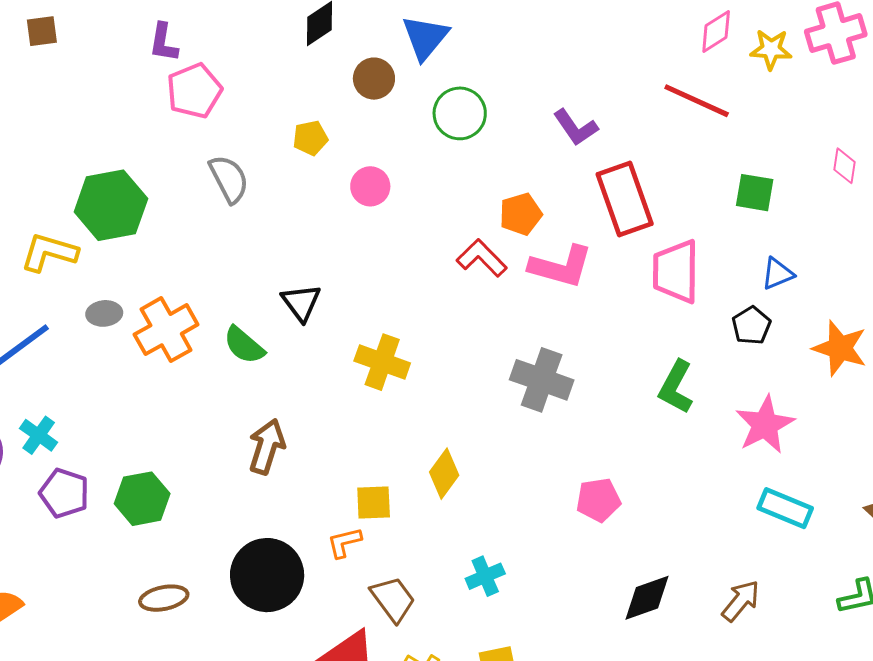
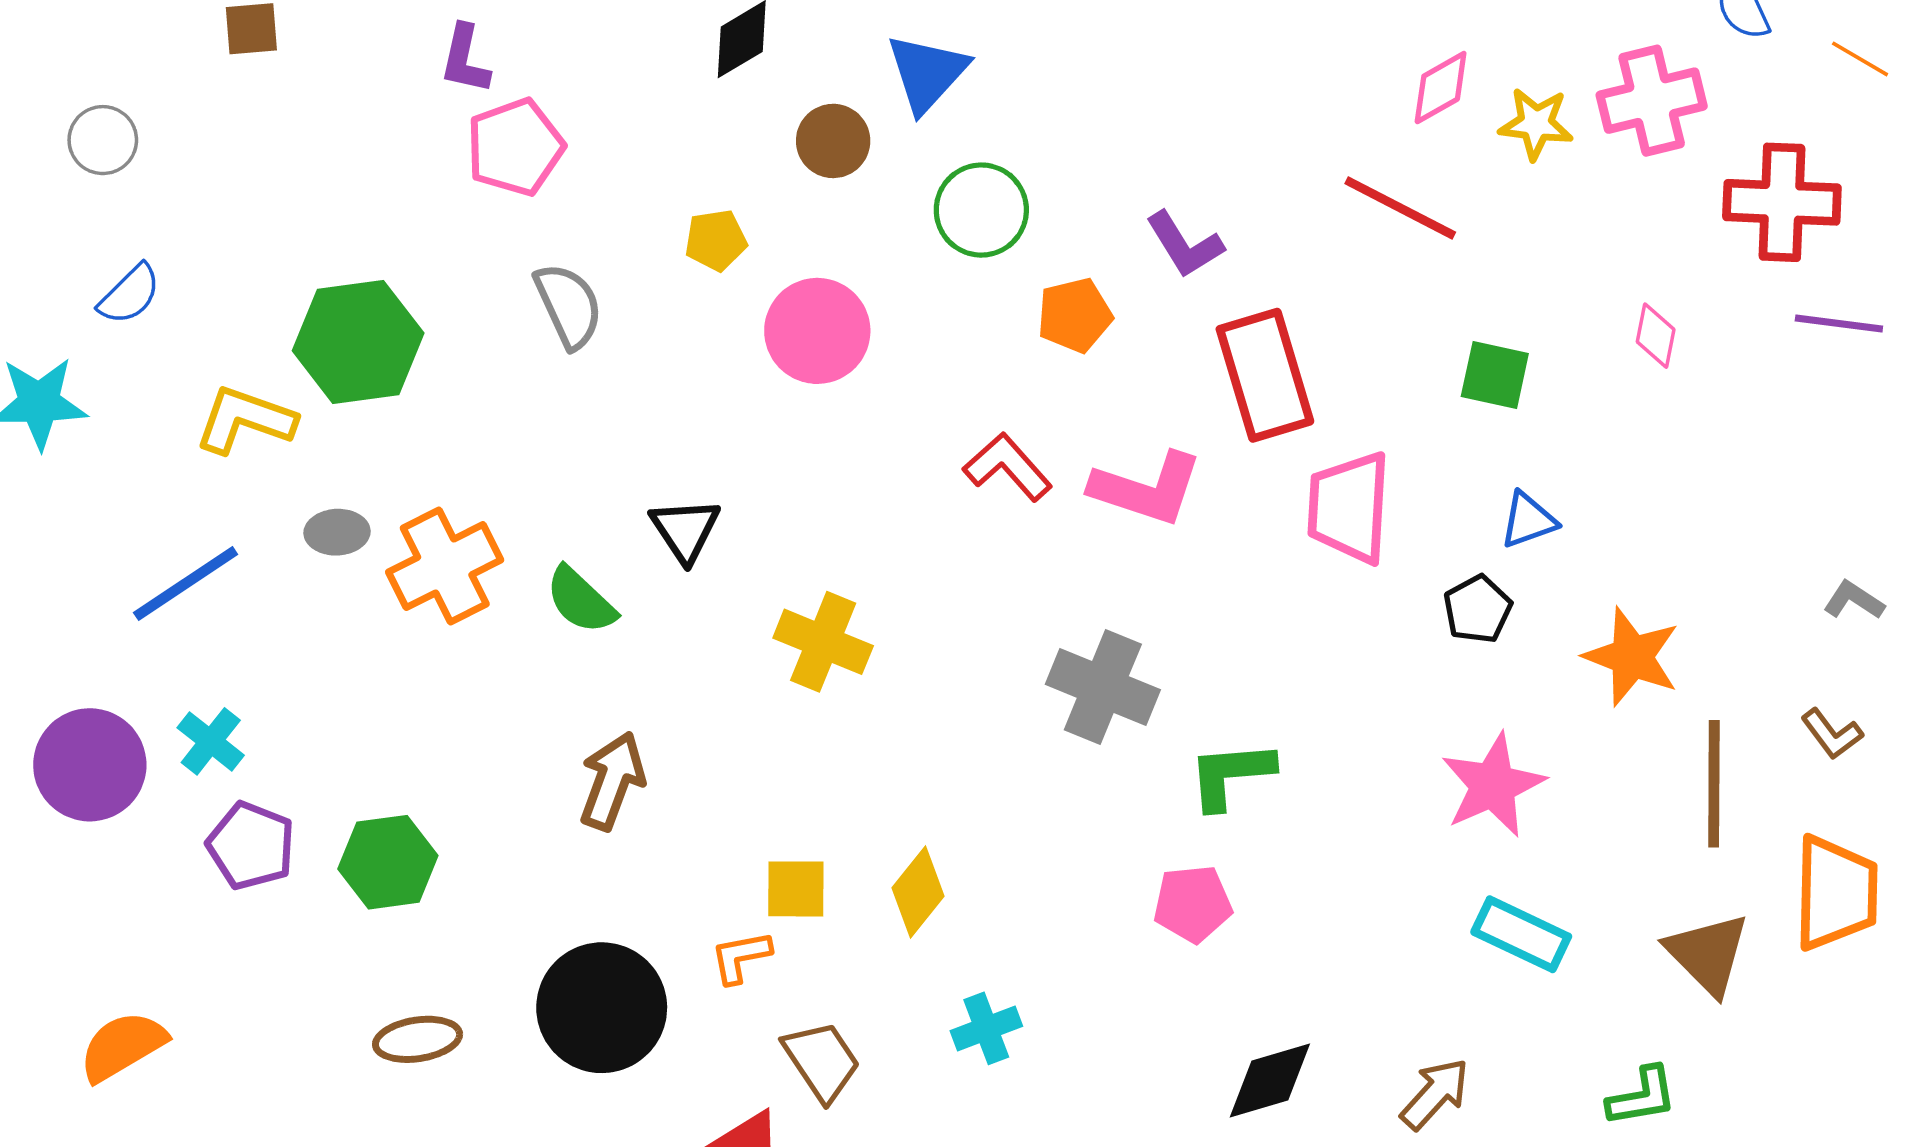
pink circle: (370, 186) -> (817, 331), size x1.5
orange pentagon: (521, 214) -> (1075, 315), moved
green L-shape: (676, 387) -> (1231, 775), moved, turned 54
yellow diamond: (444, 474) -> (918, 892), moved

